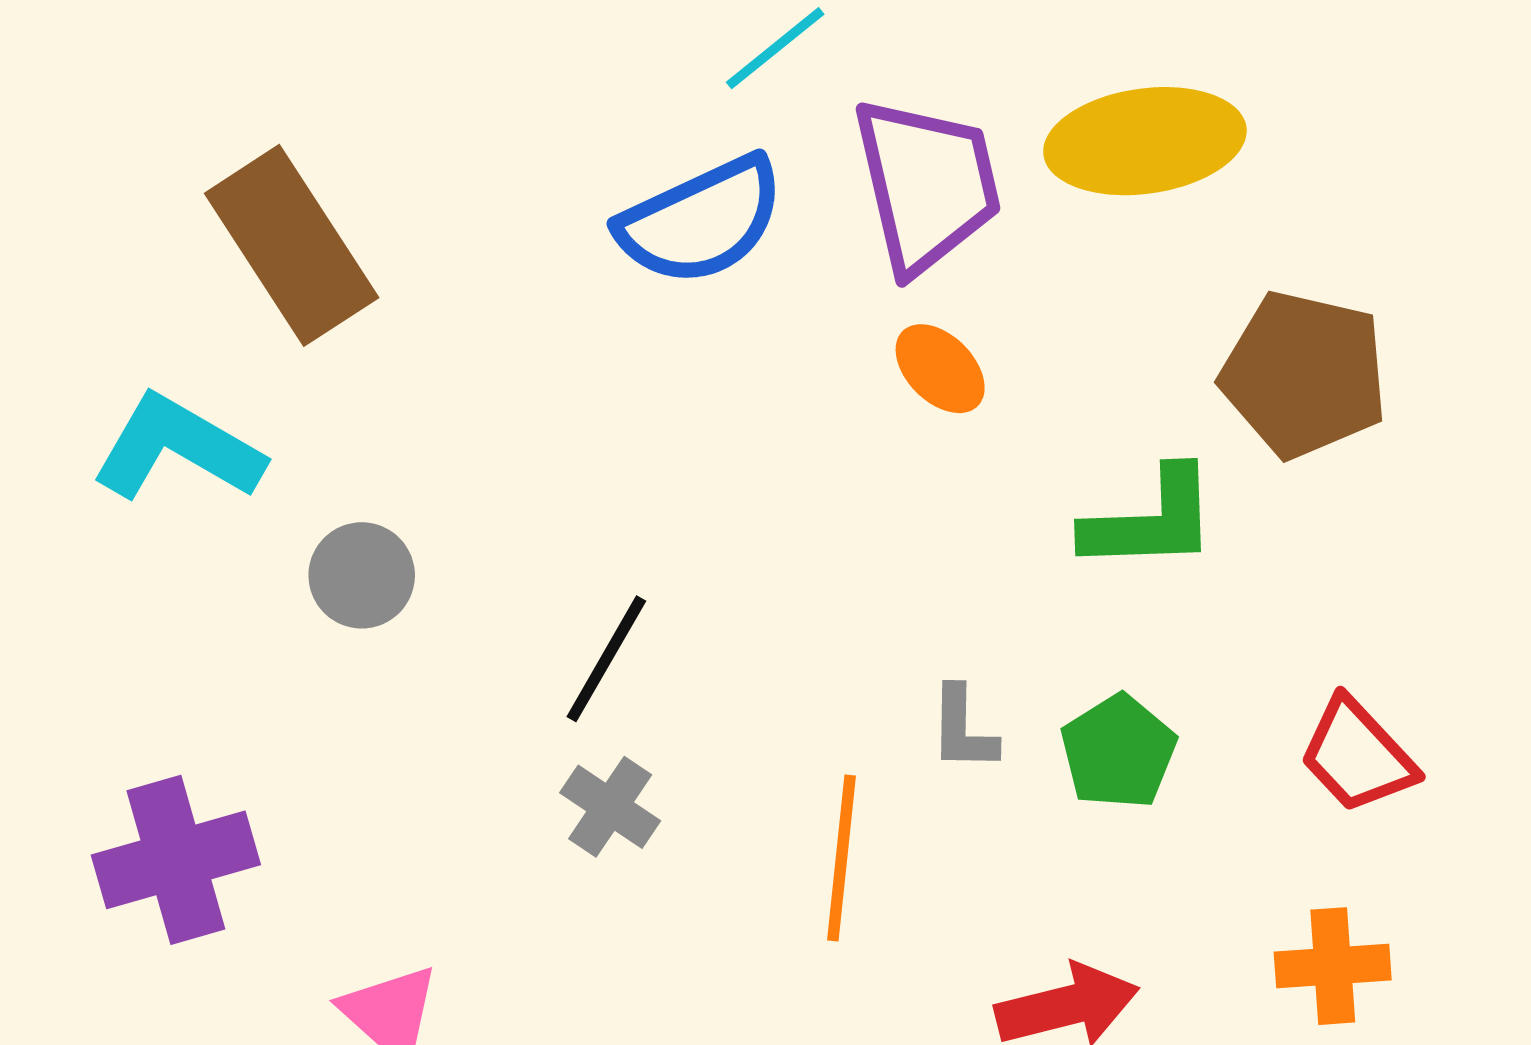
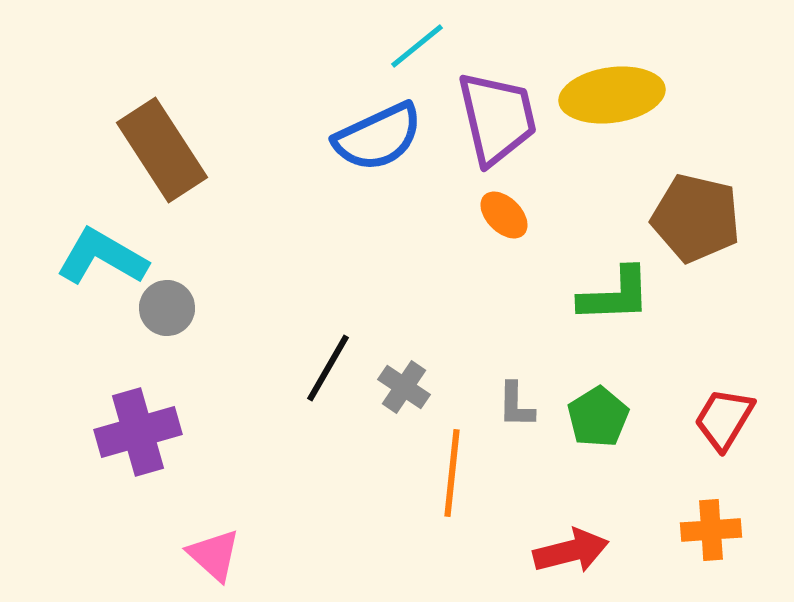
gray circle: (362, 575) -> (167, 308), moved
red trapezoid: (1357, 756) -> (724, 419), turned 74
gray cross: (610, 807) -> (404, 387), moved
purple cross: (176, 860) -> (138, 432), moved

